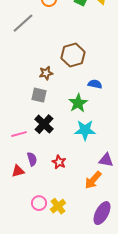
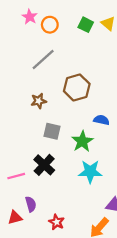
gray line: (23, 23) -> (43, 59), moved
brown star: (46, 73) -> (39, 101), moved
gray square: (39, 95) -> (52, 131), moved
red star: (59, 162) -> (57, 222), moved

